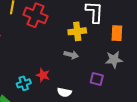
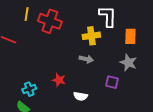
gray star: (114, 60) -> (128, 63), turned 30
cyan cross: (24, 83) -> (29, 89), moved

